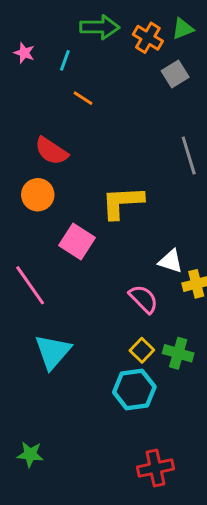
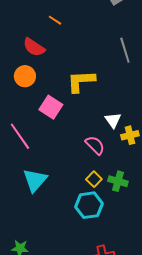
orange line: (83, 98) -> (55, 20), moved
white triangle: (171, 261) -> (113, 120), turned 36

